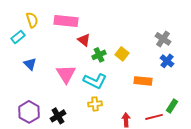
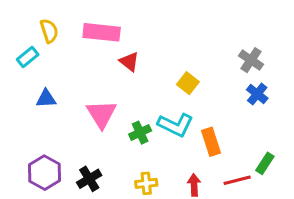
green cross: (99, 55) -> (140, 133), moved
blue triangle: (30, 64) -> (46, 99), turned -48
cyan L-shape: (95, 81) -> (176, 125), moved
orange rectangle: (143, 81) -> (211, 142), moved, turned 66
yellow cross: (95, 104) -> (146, 183), moved

